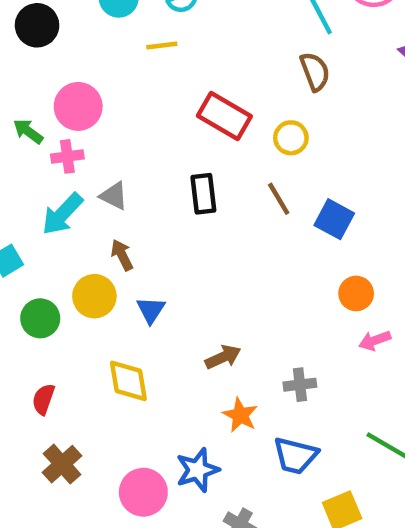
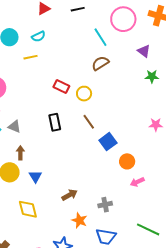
brown semicircle: (315, 72) -> (100, 63), turned -96
red rectangle: (224, 116) -> (61, 87), size x0.7
yellow circle: (291, 138) -> (84, 94), moved
blue square: (334, 219) -> (108, 142), moved, turned 30
brown arrow: (122, 255) -> (20, 153), turned 32

